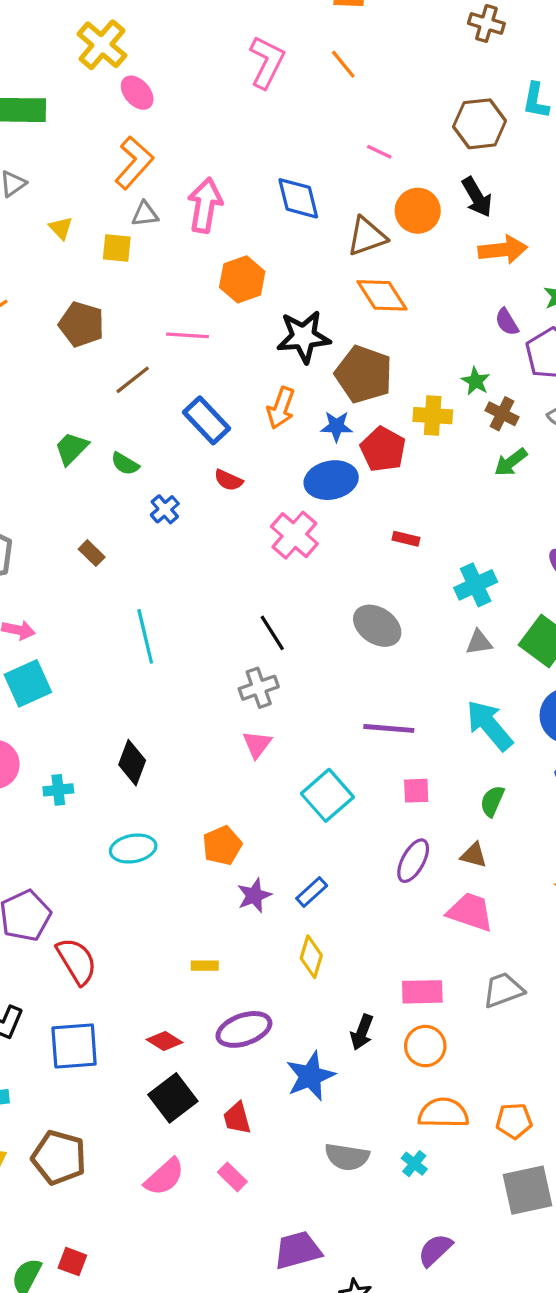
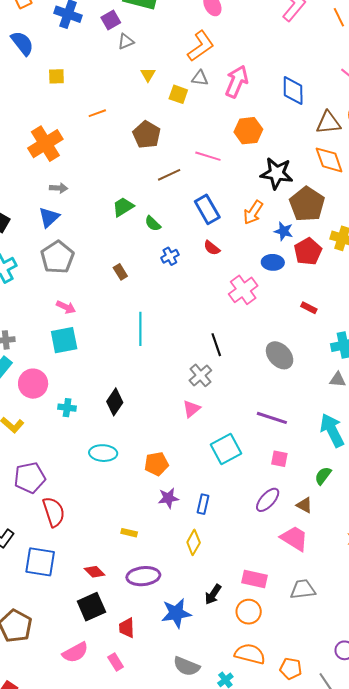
blue ellipse: (331, 480) -> (273, 262), size x0.7
gray cross: (259, 688) -> (200, 375), turned -35
blue rectangle: (312, 892) -> (203, 504), turned -48

